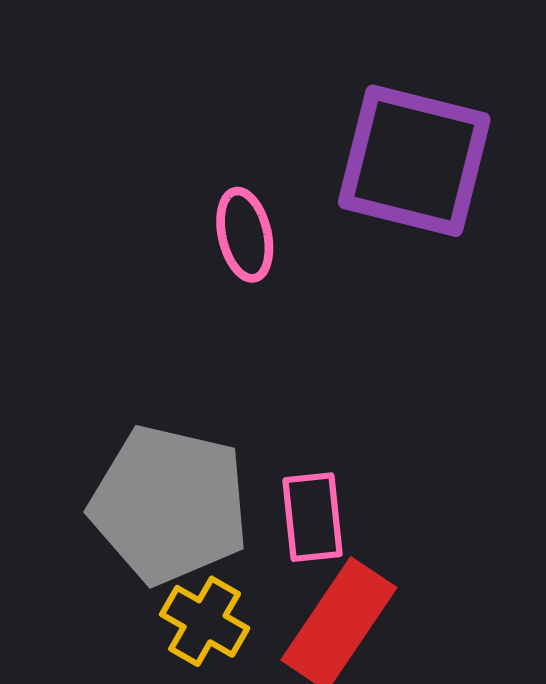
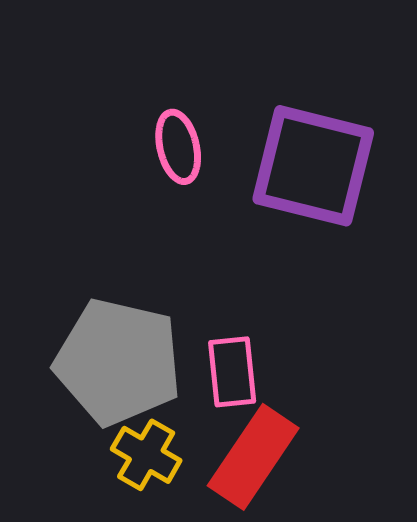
purple square: (414, 161) -> (313, 166), moved

